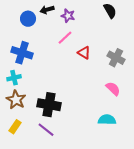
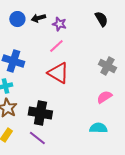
blue circle: (28, 19) -> (17, 19), moved
red triangle: (84, 53) -> (58, 73), moved, size x1.6
pink semicircle: (113, 89) -> (104, 97), turned -77

